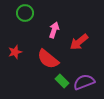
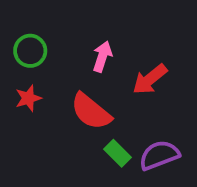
green circle: (25, 13) -> (30, 51), moved

